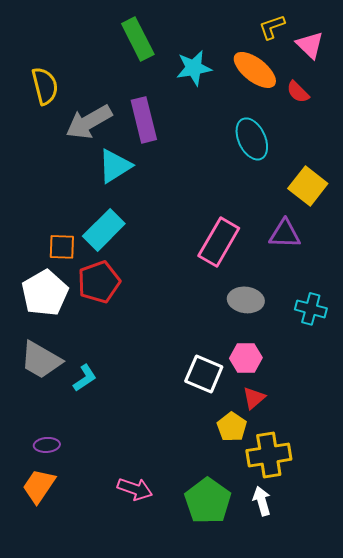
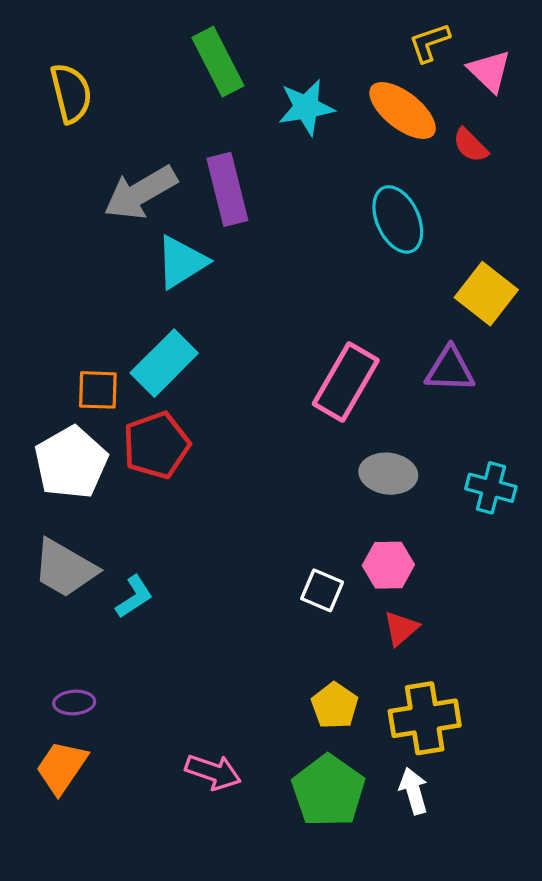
yellow semicircle: (45, 86) -> (71, 93), moved
white square: (204, 374) -> (322, 590), size x0.7
yellow pentagon: (232, 427) -> (335, 706), moved

